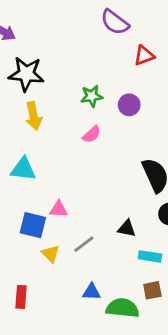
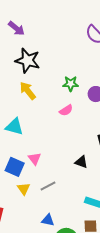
yellow arrow: (34, 116) -> (28, 91), turned 144
pink triangle: (59, 209) -> (34, 159), turned 40
black triangle: (127, 228) -> (81, 162), moved

